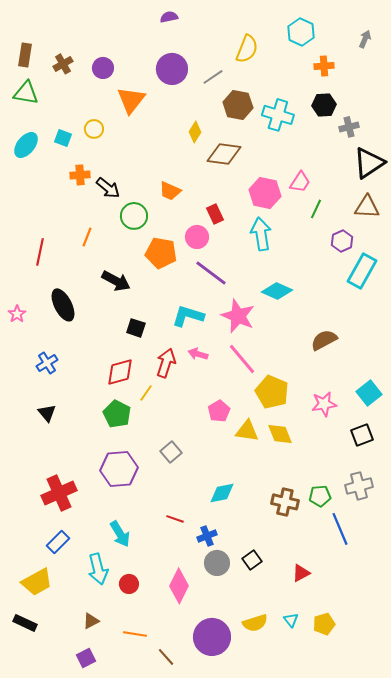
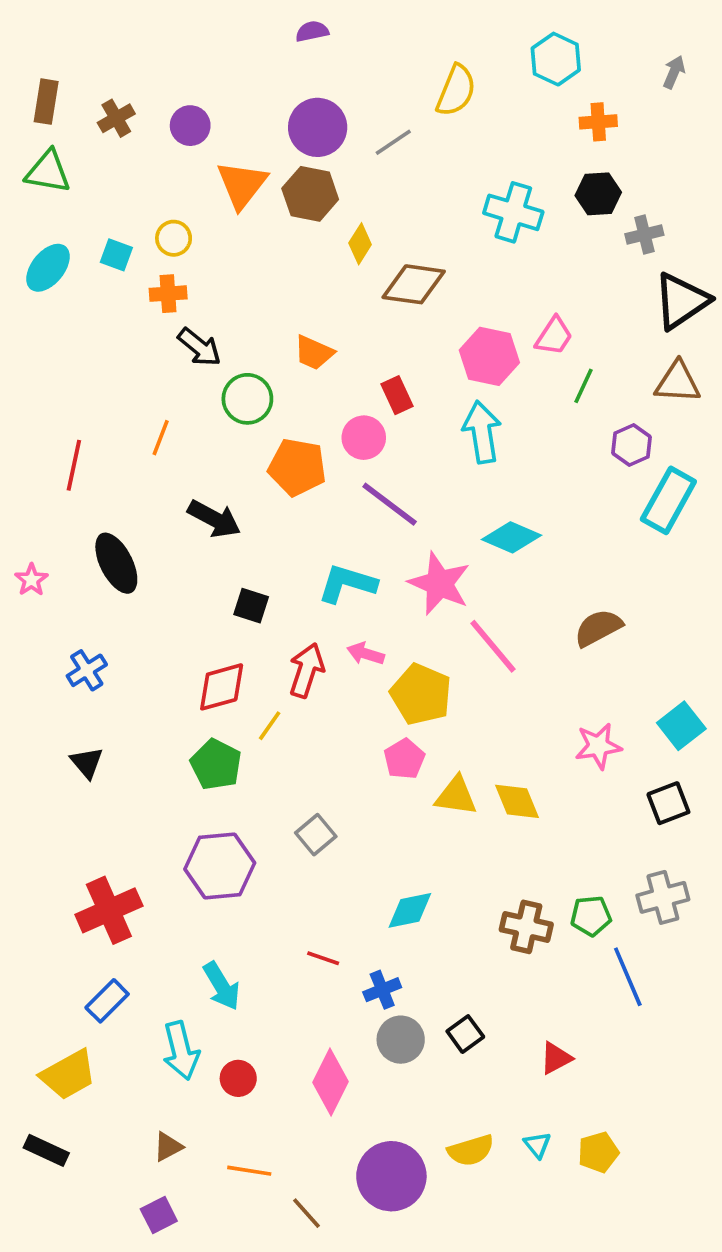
brown hexagon: (238, 105) -> (310, 194), moved
orange cross: (80, 175) -> (168, 294), moved
pink line: (242, 359) -> (493, 646), moved
yellow pentagon: (272, 392) -> (421, 694), moved

